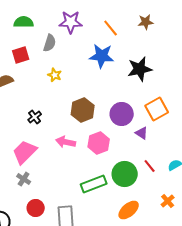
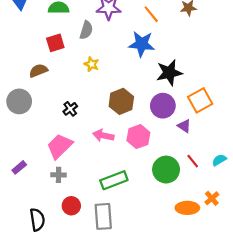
black star: (140, 69) -> (169, 73), moved
gray cross: (24, 179) -> (59, 175), turned -32
green rectangle: (94, 184) -> (114, 180), moved
orange ellipse: (129, 210) -> (187, 208), moved, turned 40

